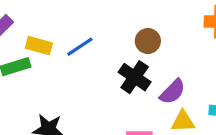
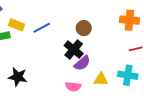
purple semicircle: (172, 92) -> (82, 63), moved

